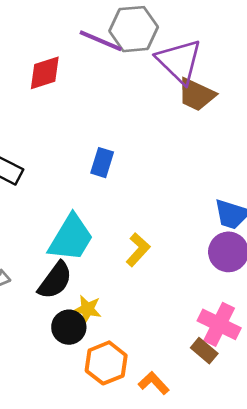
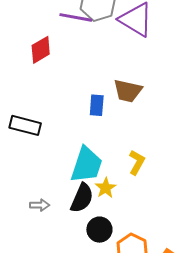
brown trapezoid: (196, 95) -> (128, 91), moved
yellow star: (87, 309) -> (106, 188), moved, turned -30

